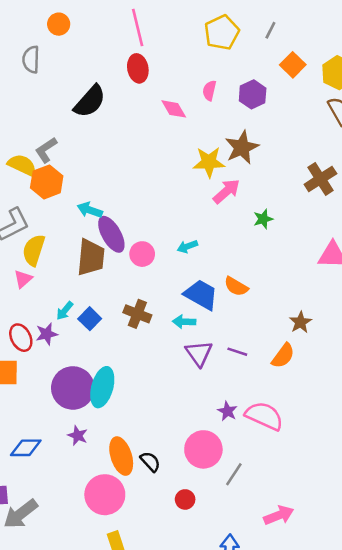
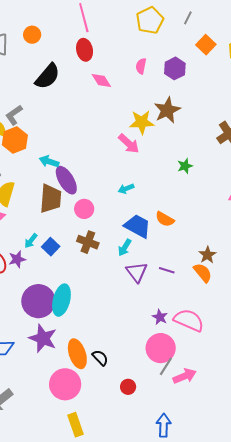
orange circle: (59, 24) -> (32, 35), moved
pink diamond: (174, 109) -> (101, 80), moved
pink arrow: (226, 191) -> (129, 144), moved, turned 85
pink circle: (142, 254) -> (84, 209), moved
cyan arrow: (184, 322) -> (125, 248), turned -60
brown star: (300, 322) -> (207, 255), moved
orange semicircle: (283, 356) -> (203, 273), turned -75
purple star: (78, 436) -> (43, 338), size x1.8
pink circle: (203, 449) -> (161, 348), moved
pink arrow: (279, 515) -> (185, 376), moved

